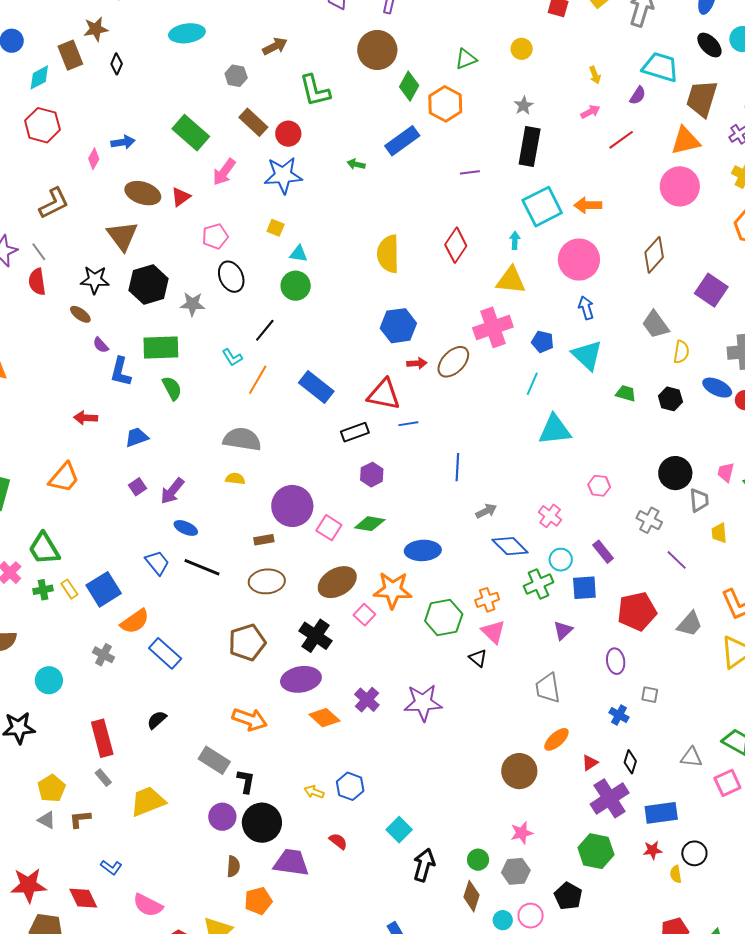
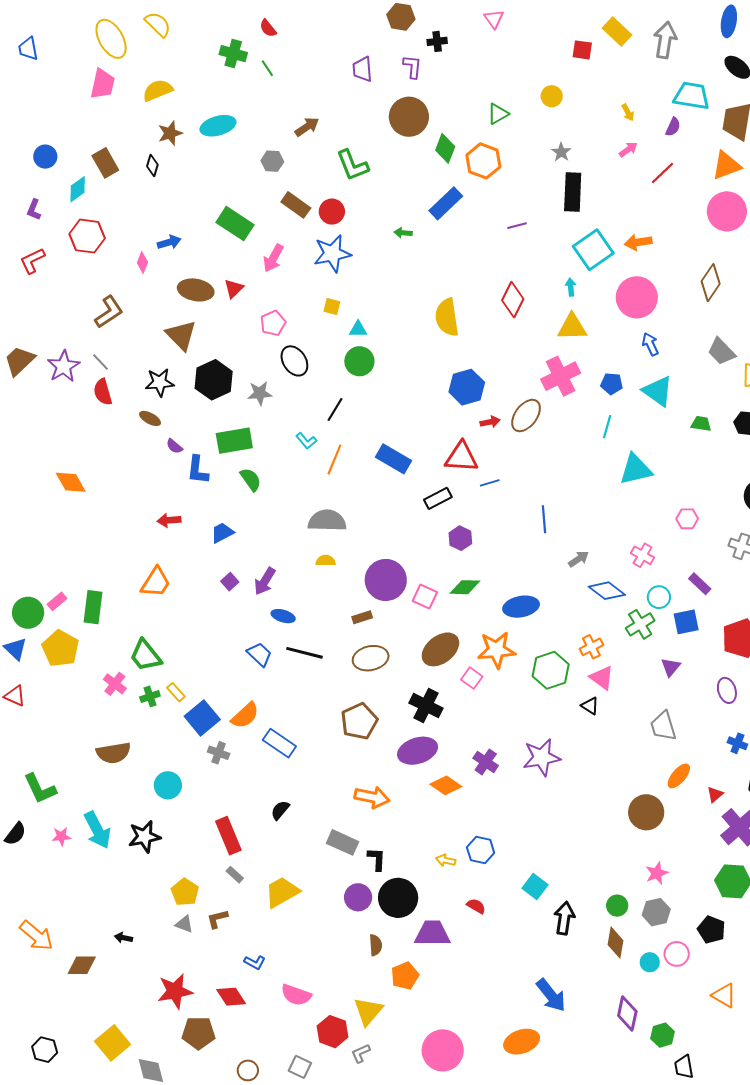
brown star: (96, 29) -> (170, 133), moved
blue square: (104, 589) -> (202, 718), moved

